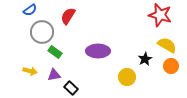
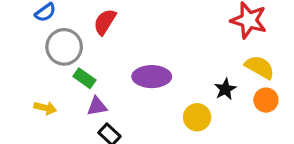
purple triangle: (54, 75) -> (97, 106), moved

